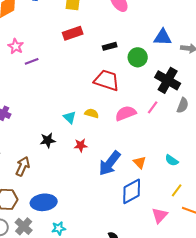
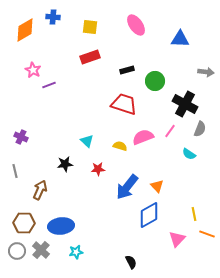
blue triangle: (163, 37) -> (180, 39), moved
yellow semicircle: (92, 113) -> (120, 146), moved
cyan semicircle: (172, 160) -> (189, 154), moved
yellow line: (177, 190) -> (194, 214), turned -48

